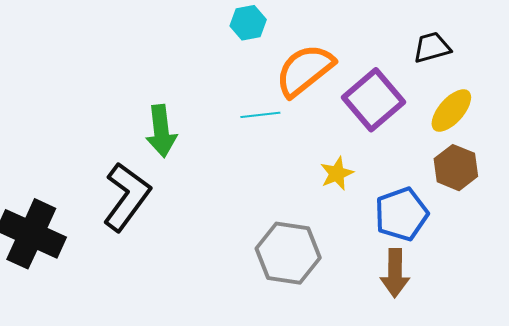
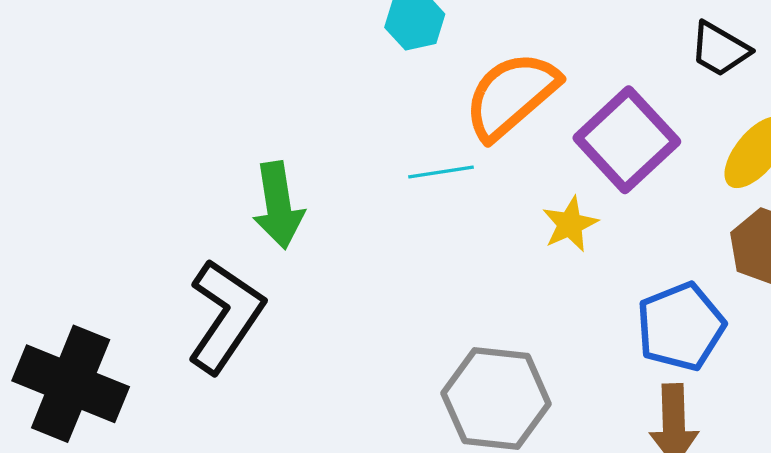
black trapezoid: (432, 47) -> (720, 49), turned -132
yellow star: (337, 174) -> (570, 224), moved

